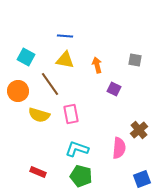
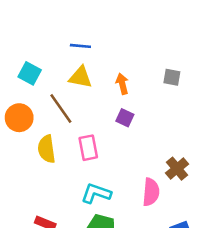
purple square: (114, 89) -> (125, 118), moved
yellow semicircle: (39, 115) -> (47, 149), turned 65

